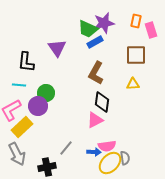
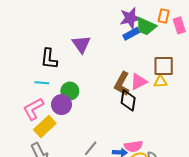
green trapezoid: (88, 29) -> (146, 26), moved
blue rectangle: (95, 42) -> (131, 34), moved
brown square: (136, 55) -> (164, 66), moved
brown L-shape: (96, 73) -> (122, 84), moved
pink triangle: (95, 120) -> (139, 82), moved

